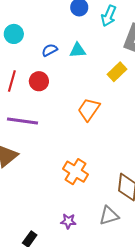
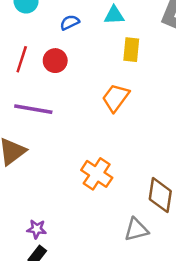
cyan triangle: (78, 50) -> (114, 15), moved
yellow rectangle: (117, 72) -> (131, 50), moved, turned -42
purple star: (68, 221) -> (37, 229), moved

